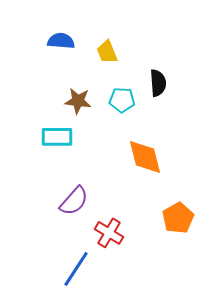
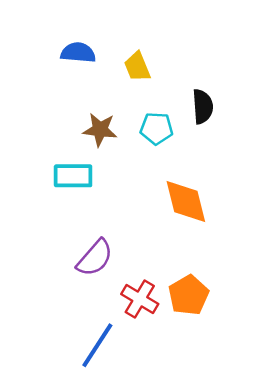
orange pentagon: (178, 218) -> (189, 295), moved

